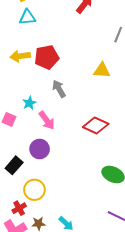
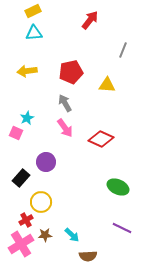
red pentagon: (47, 57) -> (71, 72), moved
cyan star: (29, 103) -> (27, 118), moved
pink arrow: (47, 120) -> (65, 128), moved

